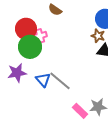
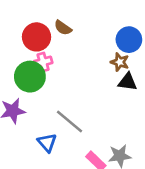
red circle: (26, 29) -> (36, 37), moved
blue triangle: (43, 80) -> (47, 143), moved

